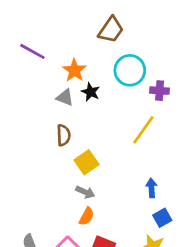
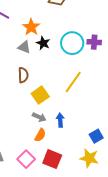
cyan circle: (130, 70) -> (72, 43), moved
yellow line: (143, 130) -> (73, 82), moved
blue arrow: (151, 188) -> (60, 120), moved

